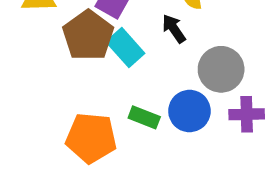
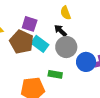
gray circle: (221, 69) -> (66, 47), moved
blue circle: (189, 111) -> (86, 62), moved

